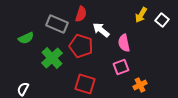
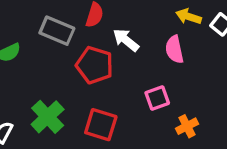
yellow arrow: (141, 15) -> (189, 17), turned 77
pink semicircle: (124, 43) -> (174, 49), moved
green cross: (52, 58) -> (48, 117), moved

